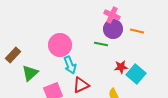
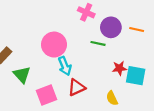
pink cross: (112, 15) -> (86, 12), moved
green triangle: (30, 73) -> (22, 75), turned -30
cyan square: (136, 74) -> (136, 76), turned -30

